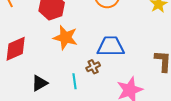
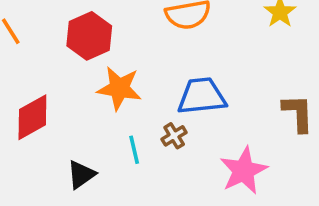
cyan line: (74, 81) -> (134, 150), moved

